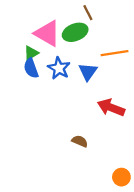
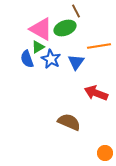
green triangle: (31, 53) -> (38, 47), moved
brown semicircle: (80, 141) -> (69, 122), size x1.6

